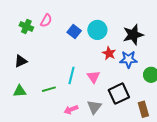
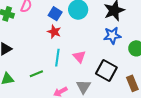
red star: (109, 53) -> (54, 32), moved
black square: (119, 94) -> (106, 71), turned -30

